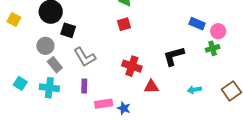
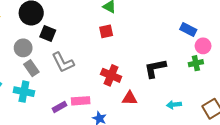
blue rectangle: (197, 24) -> (188, 30), moved
purple rectangle: (84, 86) -> (60, 107), moved, turned 56
pink rectangle: (104, 104) -> (81, 101), moved

